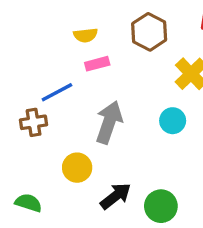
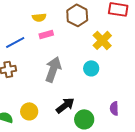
blue line: (57, 92) -> (15, 42), moved
yellow circle: (77, 168) -> (29, 111), moved
black arrow: (116, 196) -> (65, 105), moved

